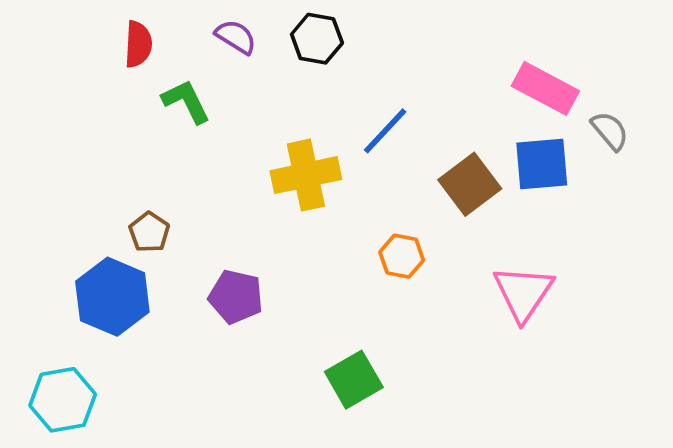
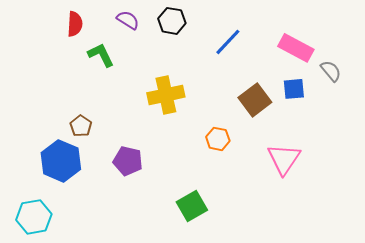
blue line: (385, 131) -> (228, 42), moved
blue square: (542, 164) -> (294, 89), size x0.7

